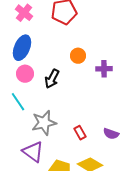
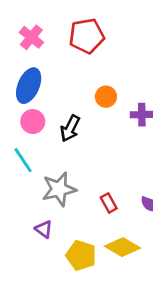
purple triangle: (33, 152) -> (44, 229), size x0.6

